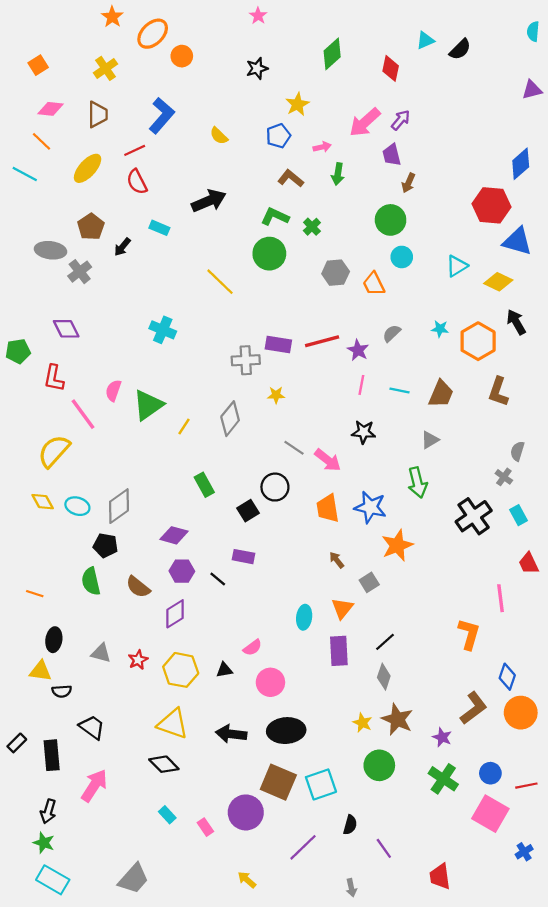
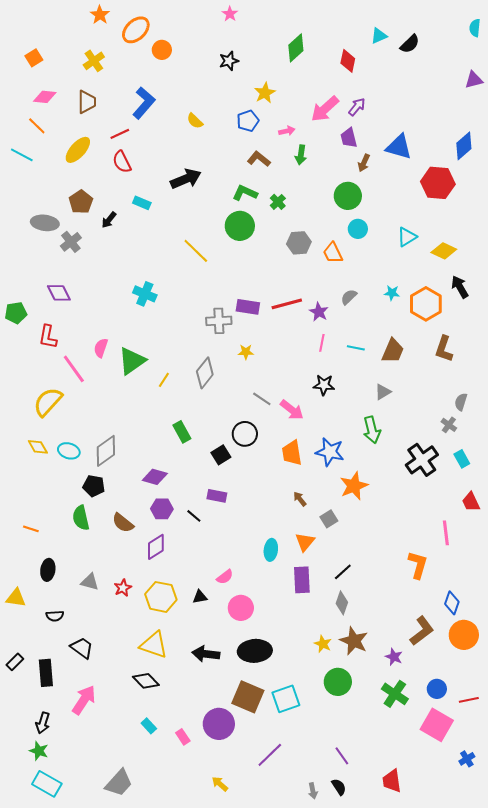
blue triangle: (517, 241) -> (399, 147), moved
yellow triangle: (40, 671) -> (16, 598), moved
black semicircle: (350, 825) -> (339, 787), moved, turned -48

